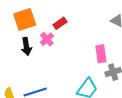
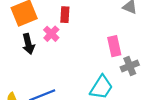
red rectangle: (60, 23) -> (65, 15), turned -48

